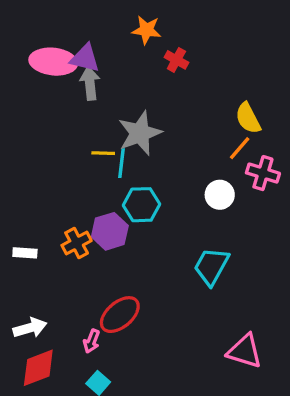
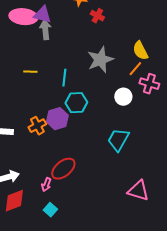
gray star: (140, 133) -> (100, 60), moved
yellow line: (103, 153) -> (30, 72), moved

